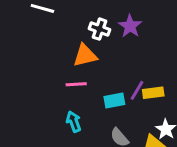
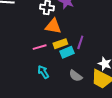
orange triangle: (85, 55) -> (53, 26), moved, turned 36
yellow rectangle: (153, 93) -> (60, 44), moved

